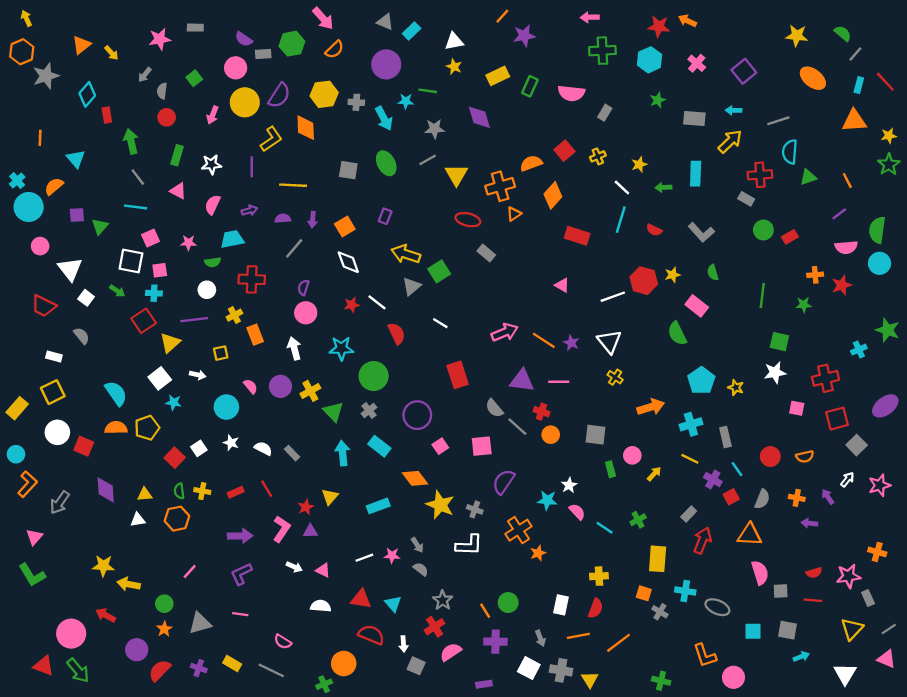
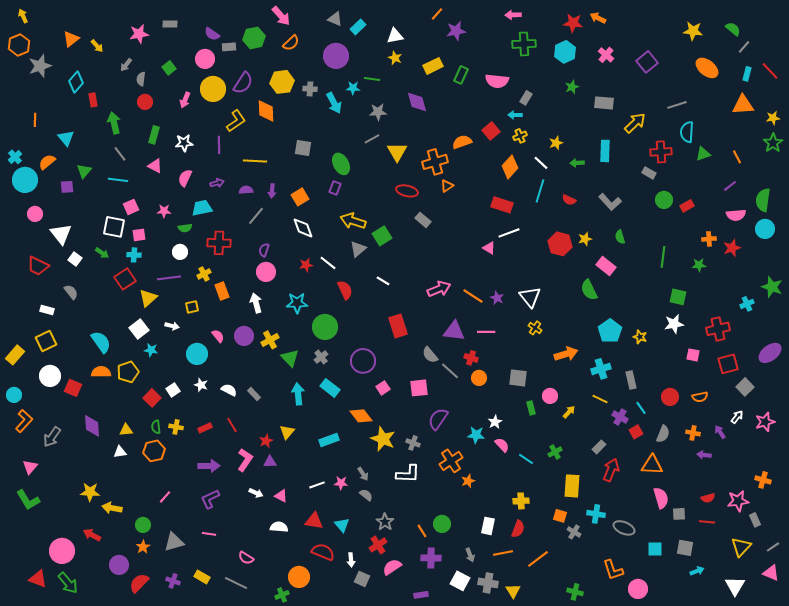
cyan arrow: (734, 110) -> (515, 115), moved
green ellipse: (386, 163) -> (341, 164), moved
orange diamond: (553, 195) -> (510, 167), moved
green triangle: (100, 227) -> (84, 171), moved
white line: (613, 297) -> (509, 233), moved

